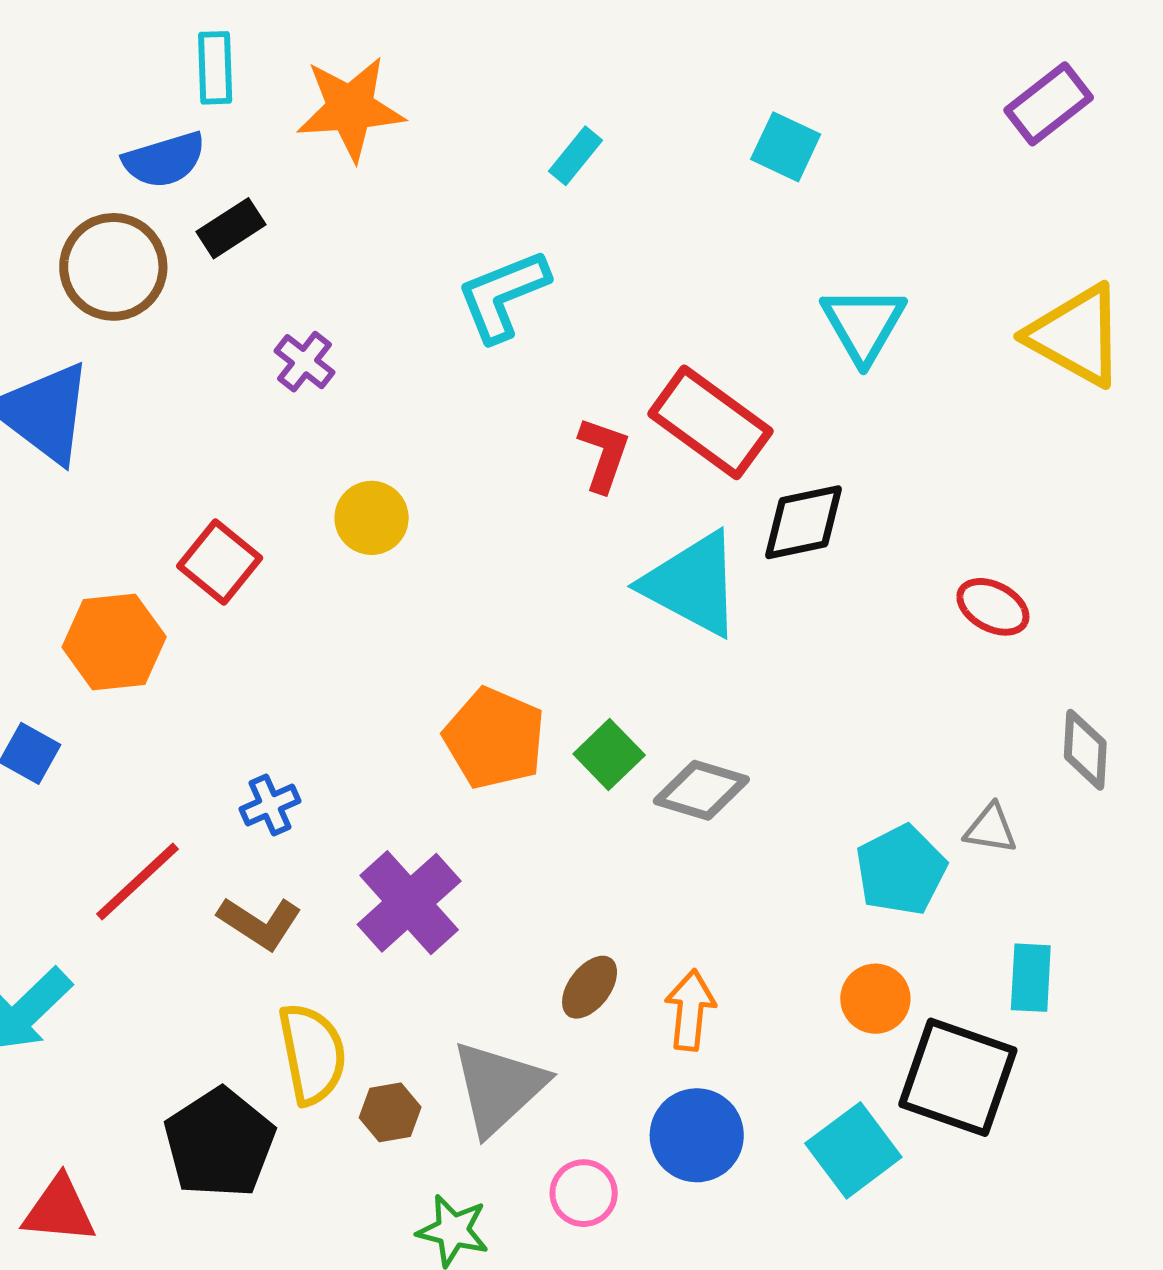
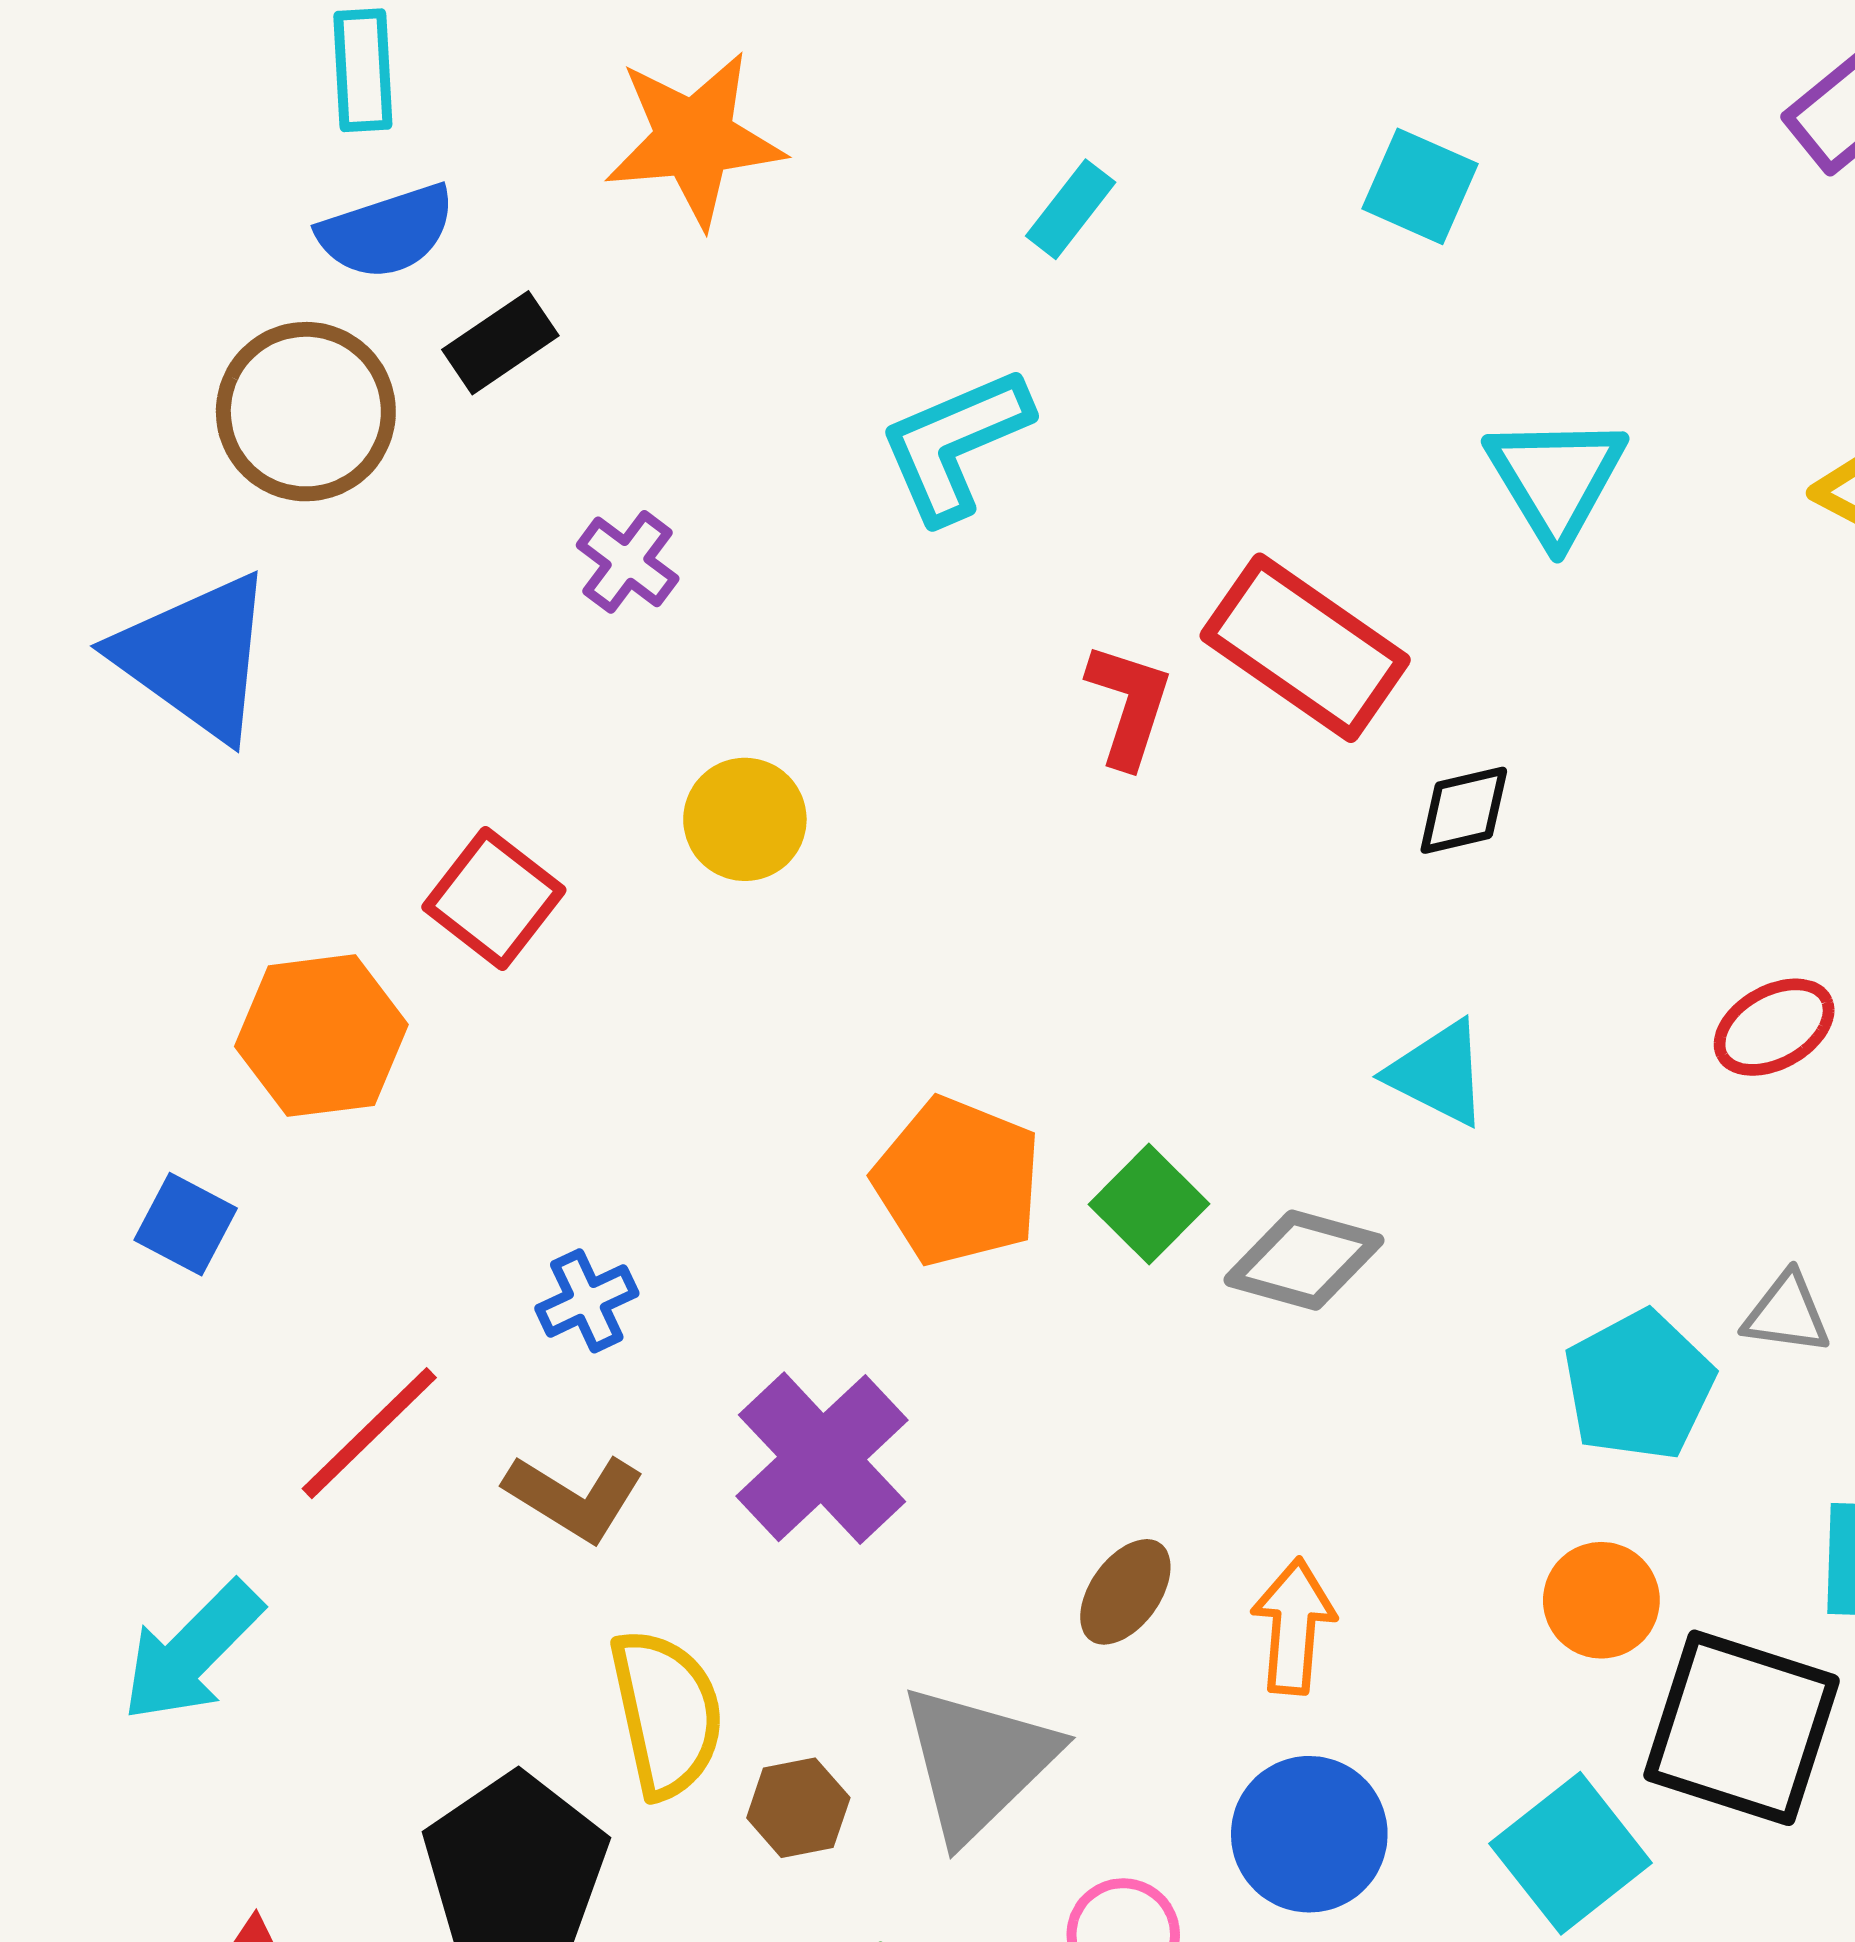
cyan rectangle: (215, 68) -> (363, 70), moved
black diamond: (804, 522) -> (1464, 810), size x0.7
cyan triangle: (692, 584) -> (1438, 1073), moved, size x0.6
red ellipse: (993, 607) -> (1774, 1027), moved, turned -56

